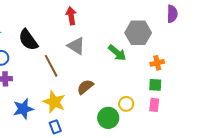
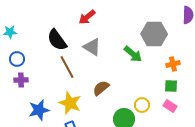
red arrow: (71, 16) -> (87, 17), turned -120
black semicircle: (28, 40) -> (57, 40), moved
pink rectangle: (154, 105) -> (170, 106), turned -64

